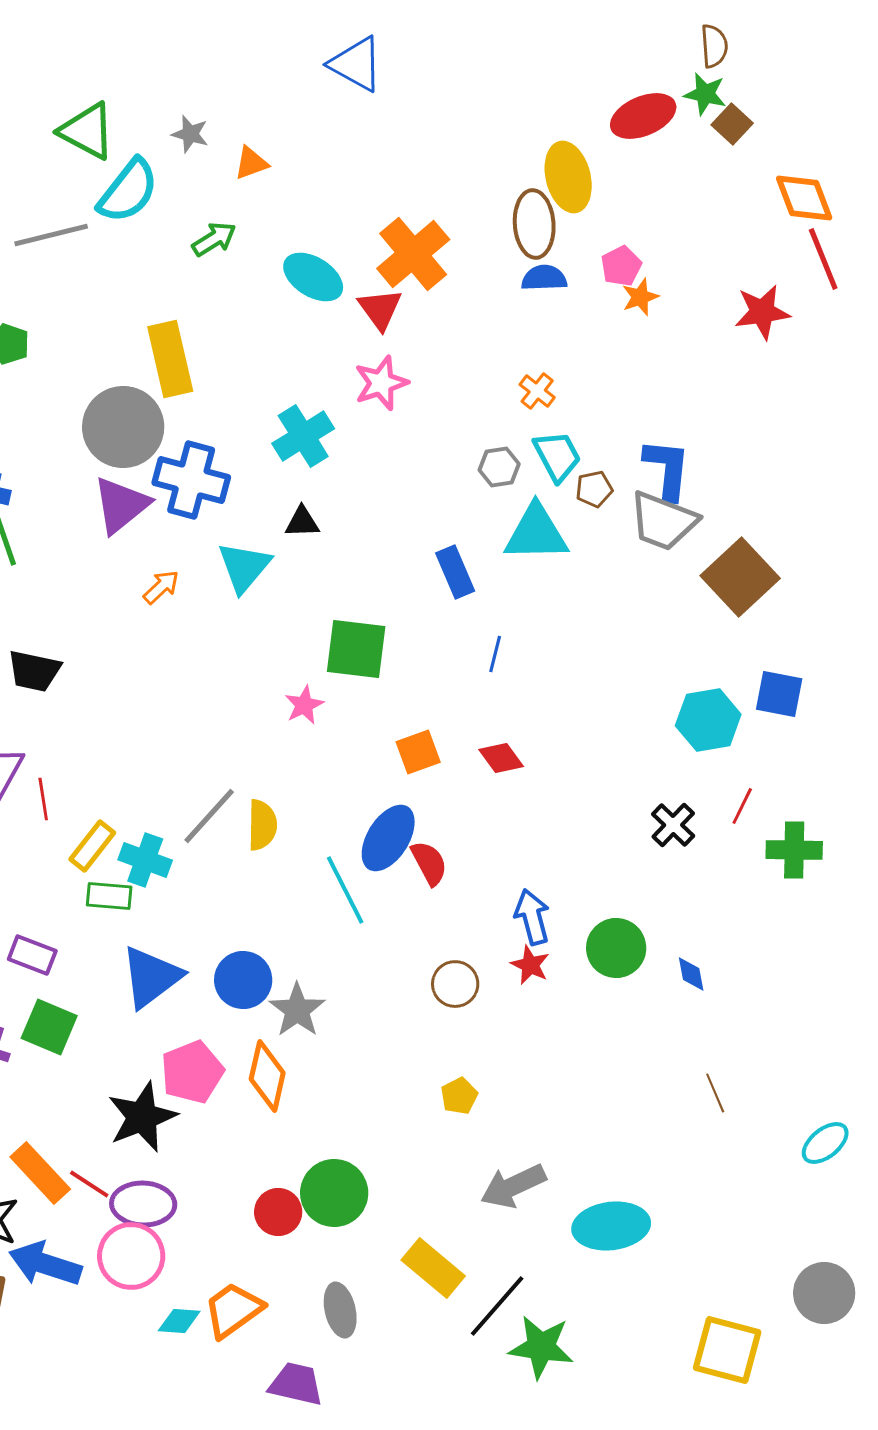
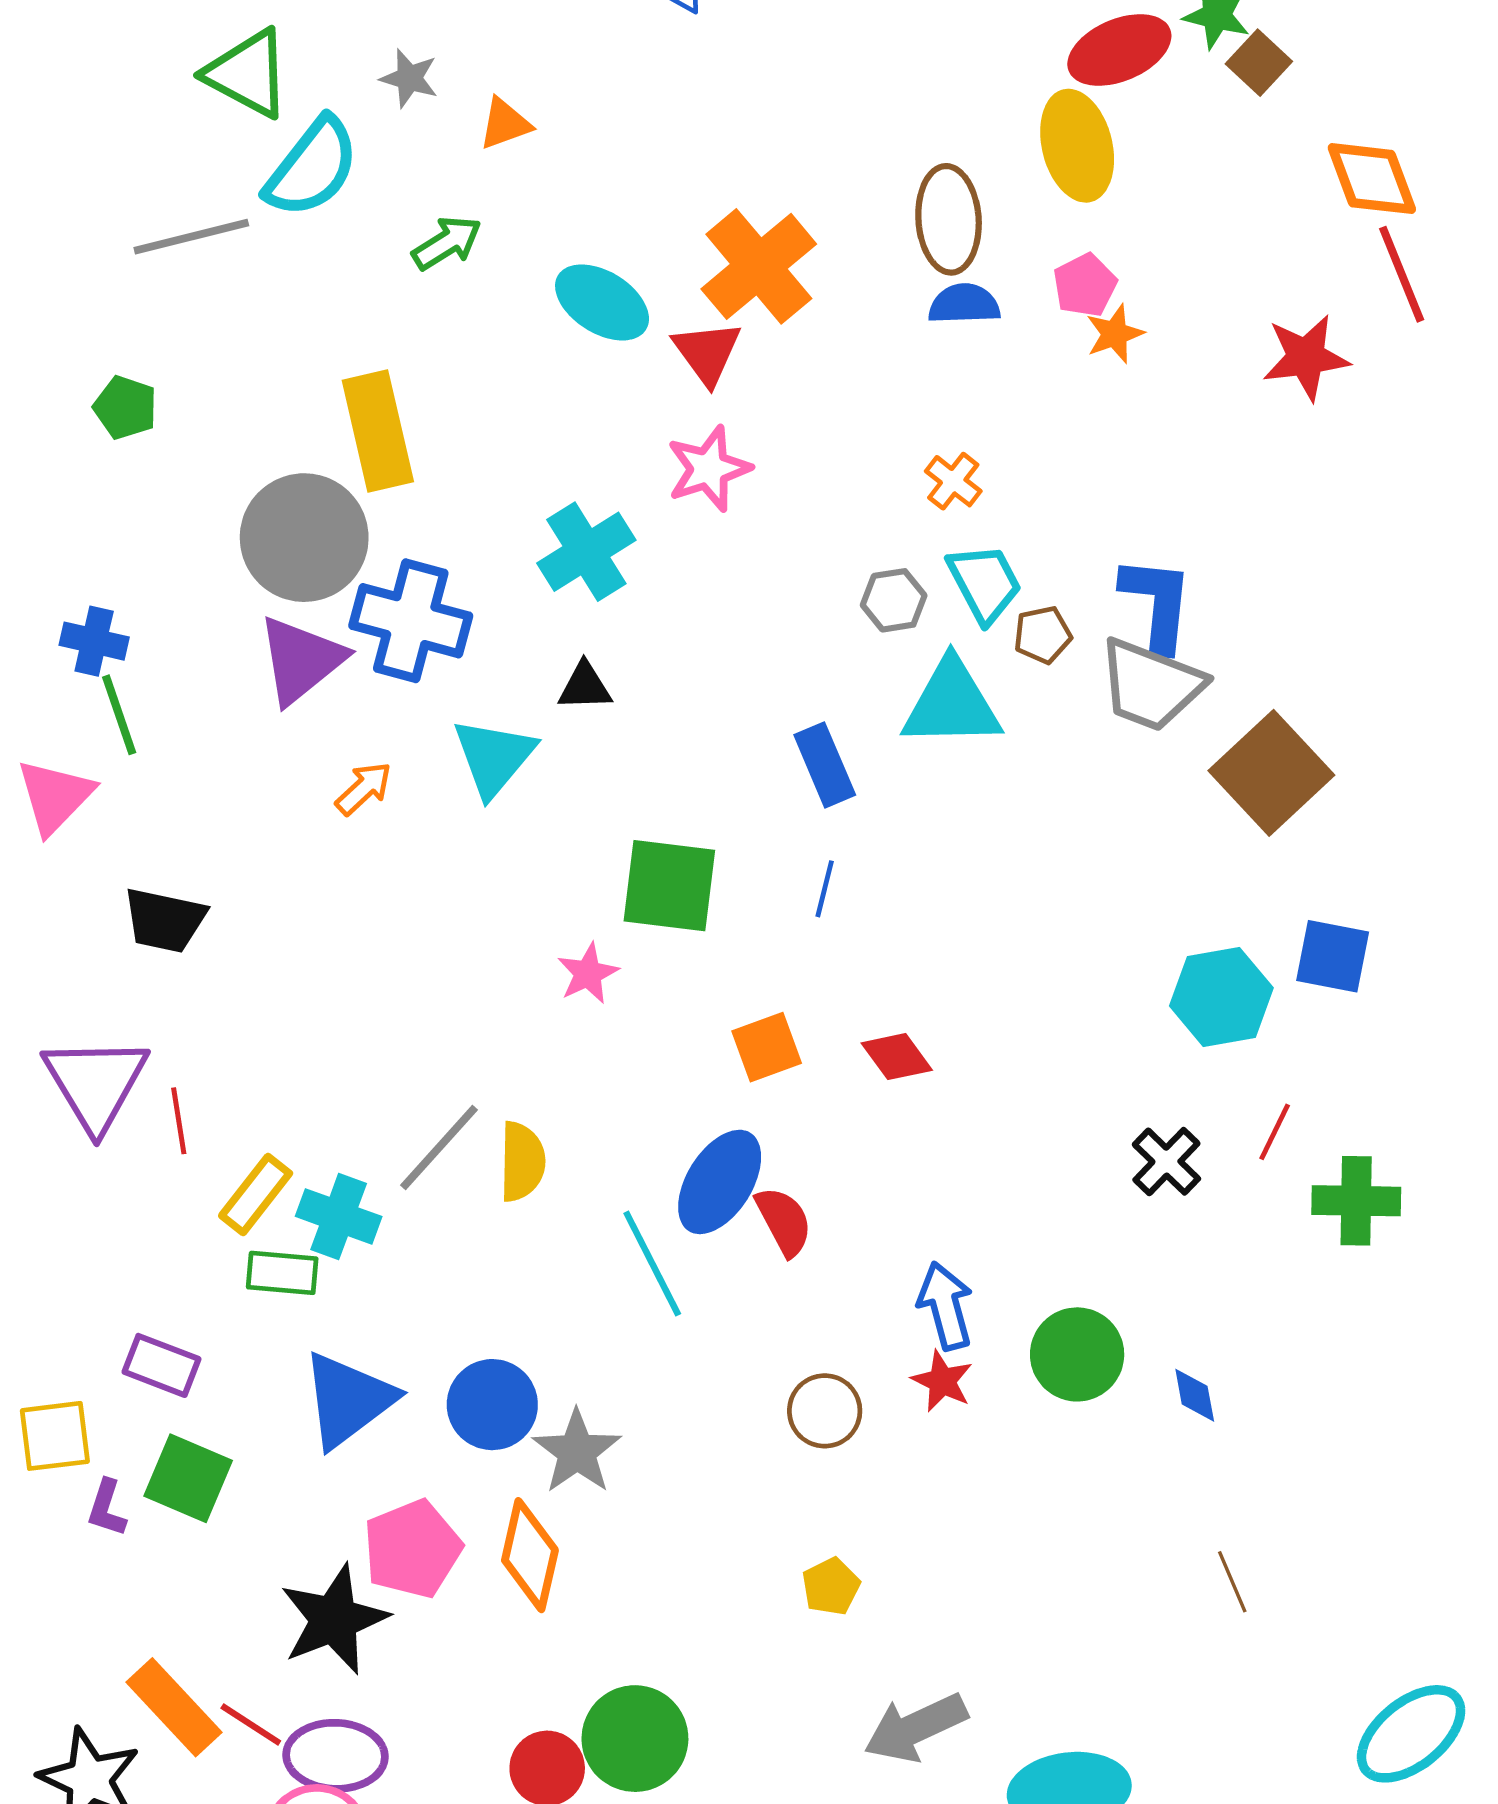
yellow ellipse: (568, 177) -> (1077, 146), moved
blue line: (495, 654) -> (825, 889), moved
cyan ellipse: (825, 1143) -> (1411, 1734), moved, size x1.5

